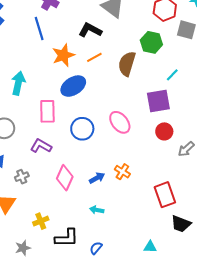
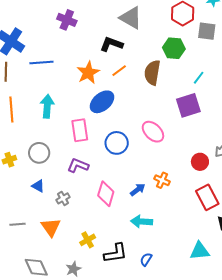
blue line: (39, 28) -> (41, 63), moved, turned -70
red circle: (164, 131) -> (200, 162), moved
cyan arrow: (97, 210) -> (142, 222), size x1.5
cyan triangle: (150, 247) -> (200, 251), size x1.5

